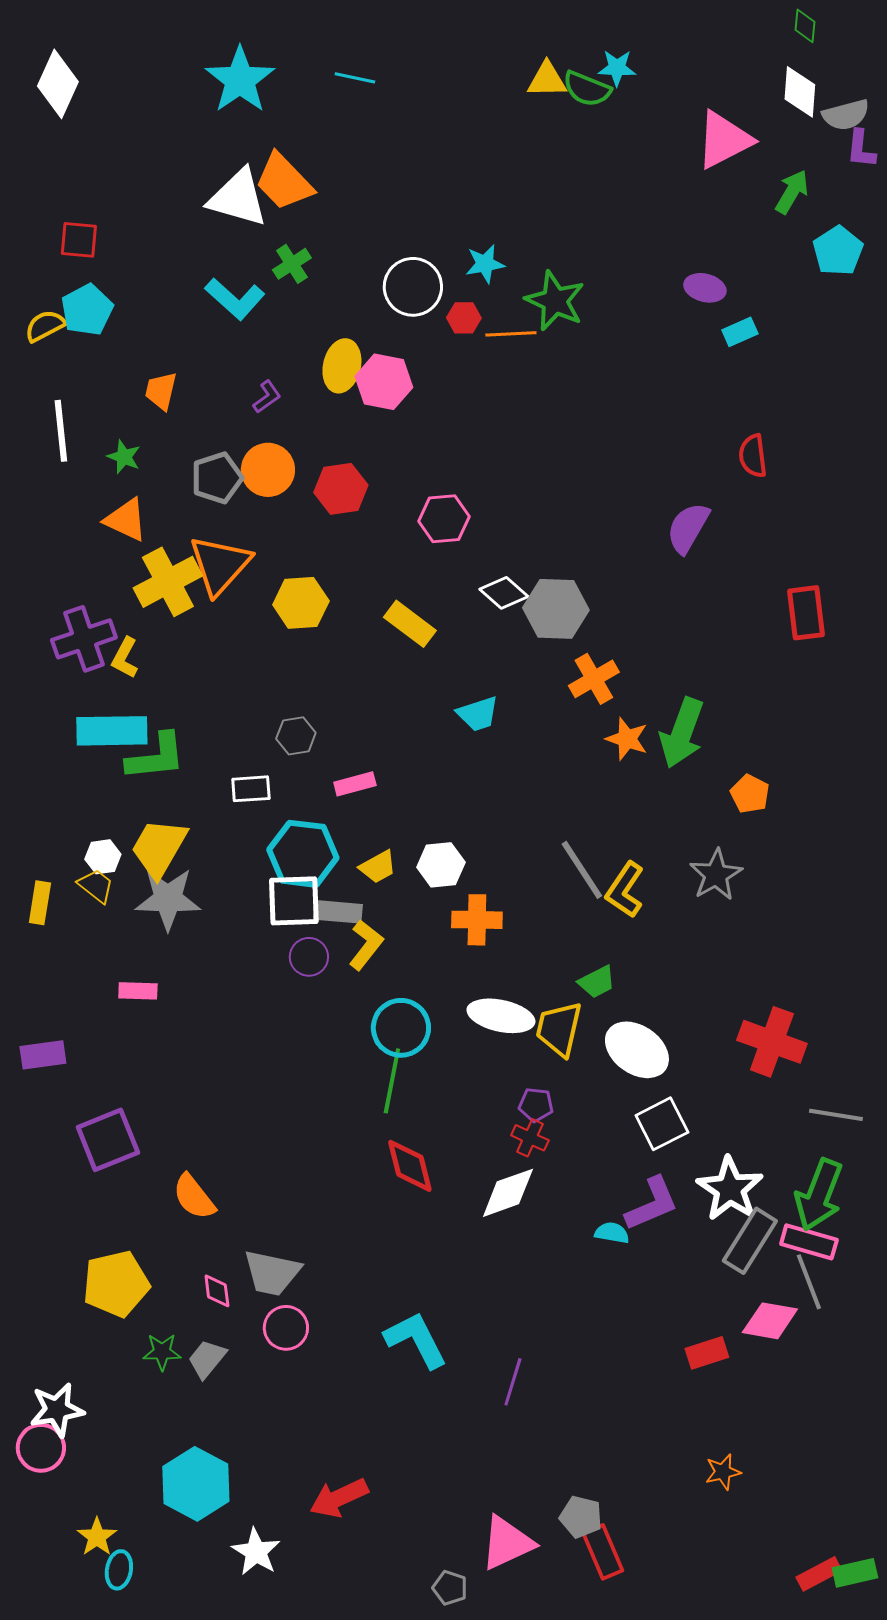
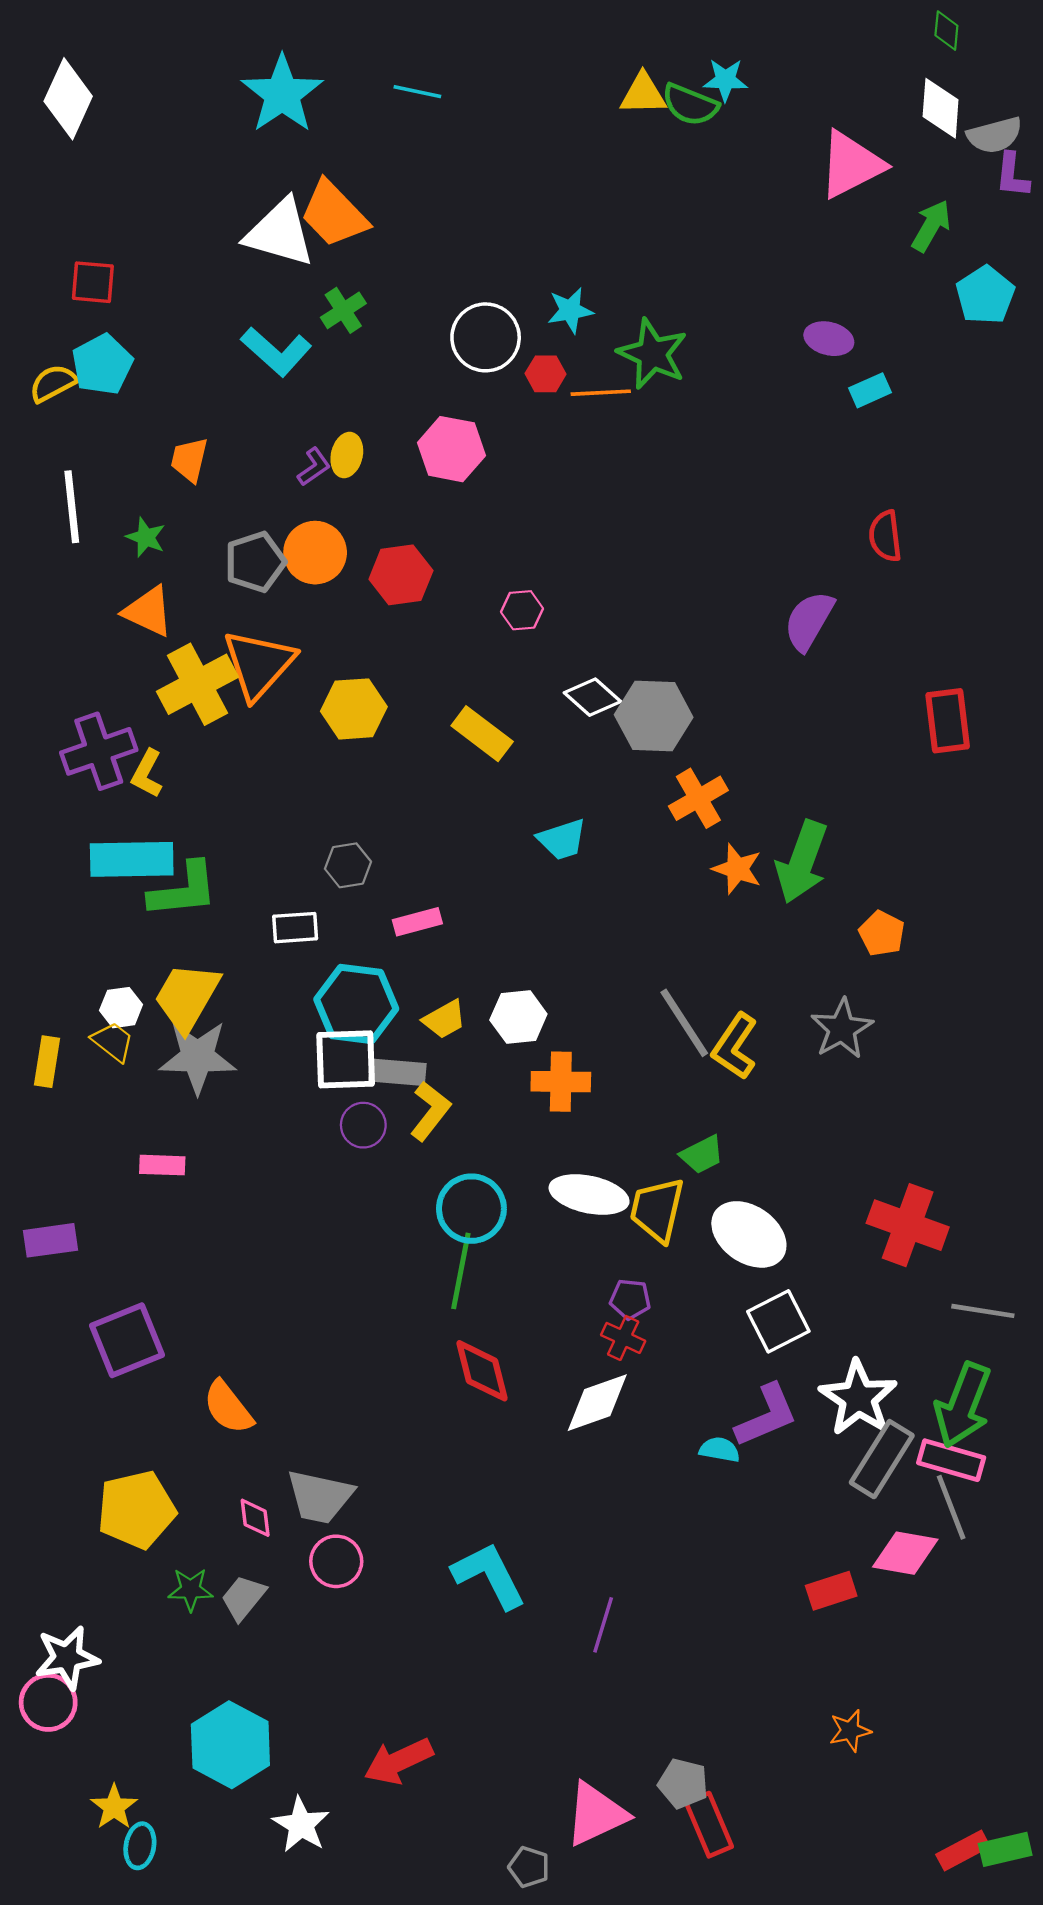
yellow ellipse: (342, 366) -> (347, 455), moved, size x0.7
pink hexagon: (444, 519) -> (522, 610), size x0.7

